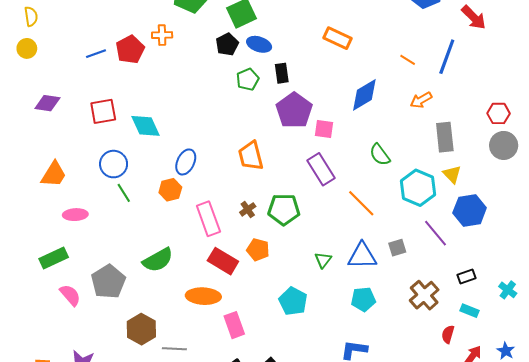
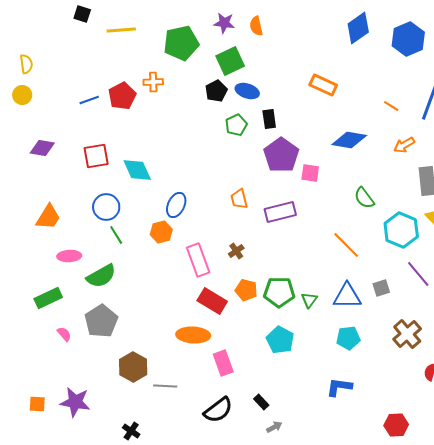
blue diamond: (364, 95) -> (349, 140), turned 40
orange trapezoid: (251, 156) -> (239, 199), size x0.7
purple rectangle: (321, 169) -> (280, 212), moved, turned -72
green pentagon: (284, 209) -> (279, 292), moved
green semicircle: (158, 260) -> (101, 276), moved
pink semicircle: (70, 295) -> (64, 334), size x0.7

